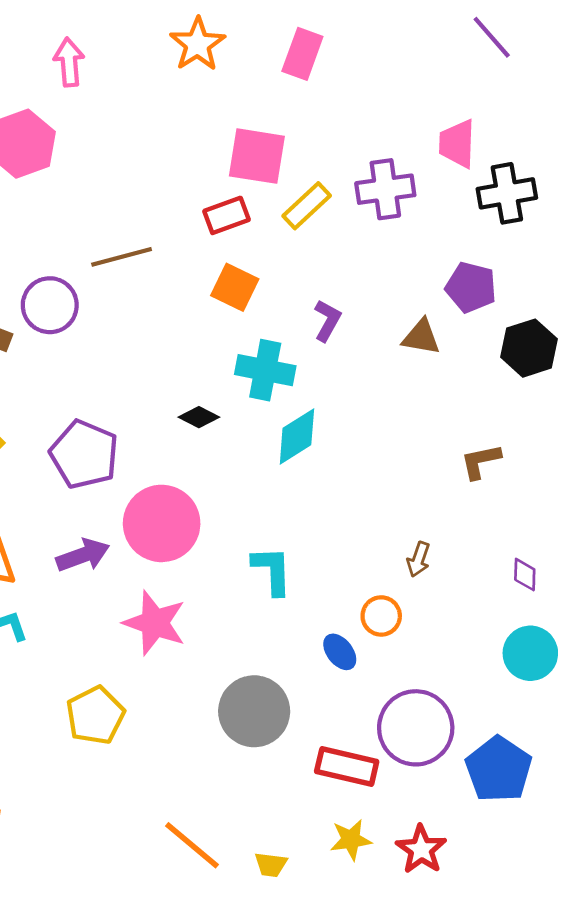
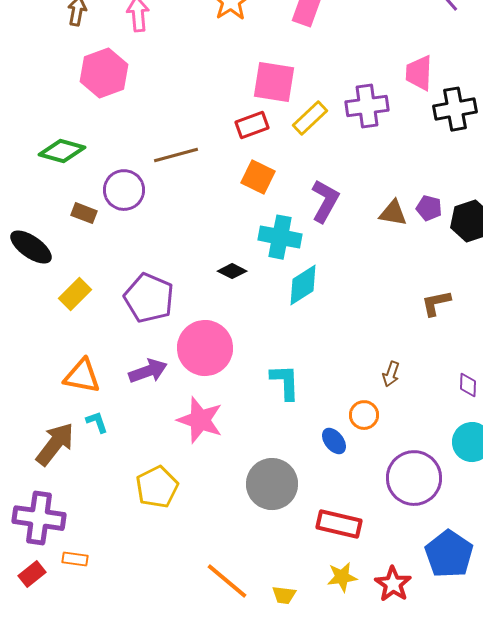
purple pentagon: (471, 287) -> (429, 208), moved, size x0.7
purple L-shape: (327, 320) -> (325, 201), size x1.4
purple circle: (416, 728) -> (414, 478), moved
blue pentagon: (499, 769) -> (449, 554), moved

